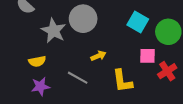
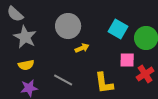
gray star: (54, 31) -> (25, 37), moved
yellow arrow: (98, 56) -> (82, 48), moved

